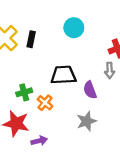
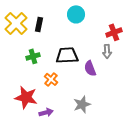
green cross: (24, 92) -> (33, 56), moved
gray star: (87, 121) -> (82, 104), moved

